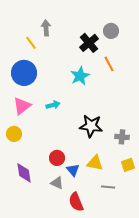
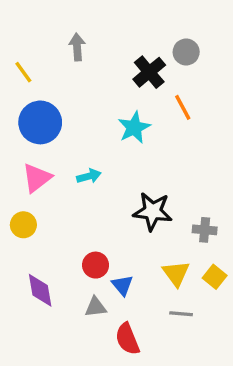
yellow line: (31, 43) -> (23, 72), moved
yellow triangle: (95, 163) -> (176, 273), moved, turned 42
yellow square: (128, 165) -> (215, 277), turned -32
gray triangle: (57, 183) -> (96, 307), turned -32

